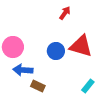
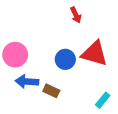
red arrow: (65, 13) -> (76, 15), turned 120
brown rectangle: (38, 86) -> (51, 91), moved

